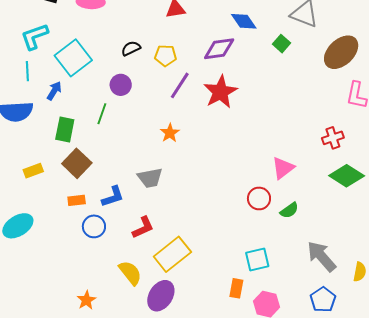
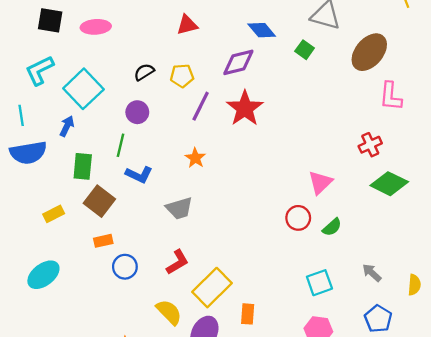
cyan line: (27, 71) -> (21, 115), moved
blue L-shape: (113, 197) -> (139, 175), moved, turned 50
gray arrow: (322, 256) -> (372, 273), size x0.6
cyan square: (257, 259) -> (319, 283), moved
orange rectangle: (236, 288) -> (248, 314), moved

